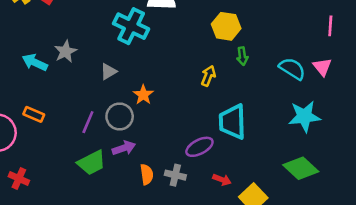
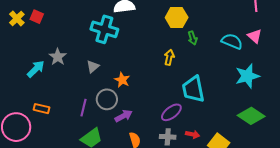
cyan arrow: (35, 62) -> (36, 69), turned 120
purple arrow: (124, 148) -> (124, 116), moved
gray cross: (175, 175) -> (168, 137), moved

